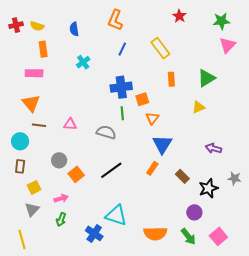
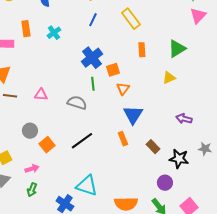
orange rectangle: (43, 49) -> (26, 29), moved
blue cross: (121, 87) -> (92, 58), turned -30
orange rectangle: (152, 168) -> (123, 139), turned -56
black star: (208, 188) -> (179, 159), turned 30

